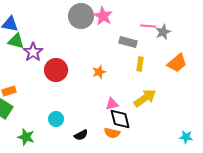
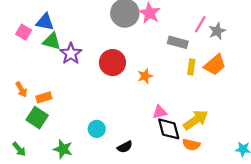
pink line: (148, 26) -> (200, 24), turned -63
orange trapezoid: (177, 63) -> (215, 65), moved
red circle: (56, 70) -> (112, 63), moved
yellow arrow: (145, 98) -> (196, 120), moved
orange semicircle: (112, 133) -> (191, 145), moved

